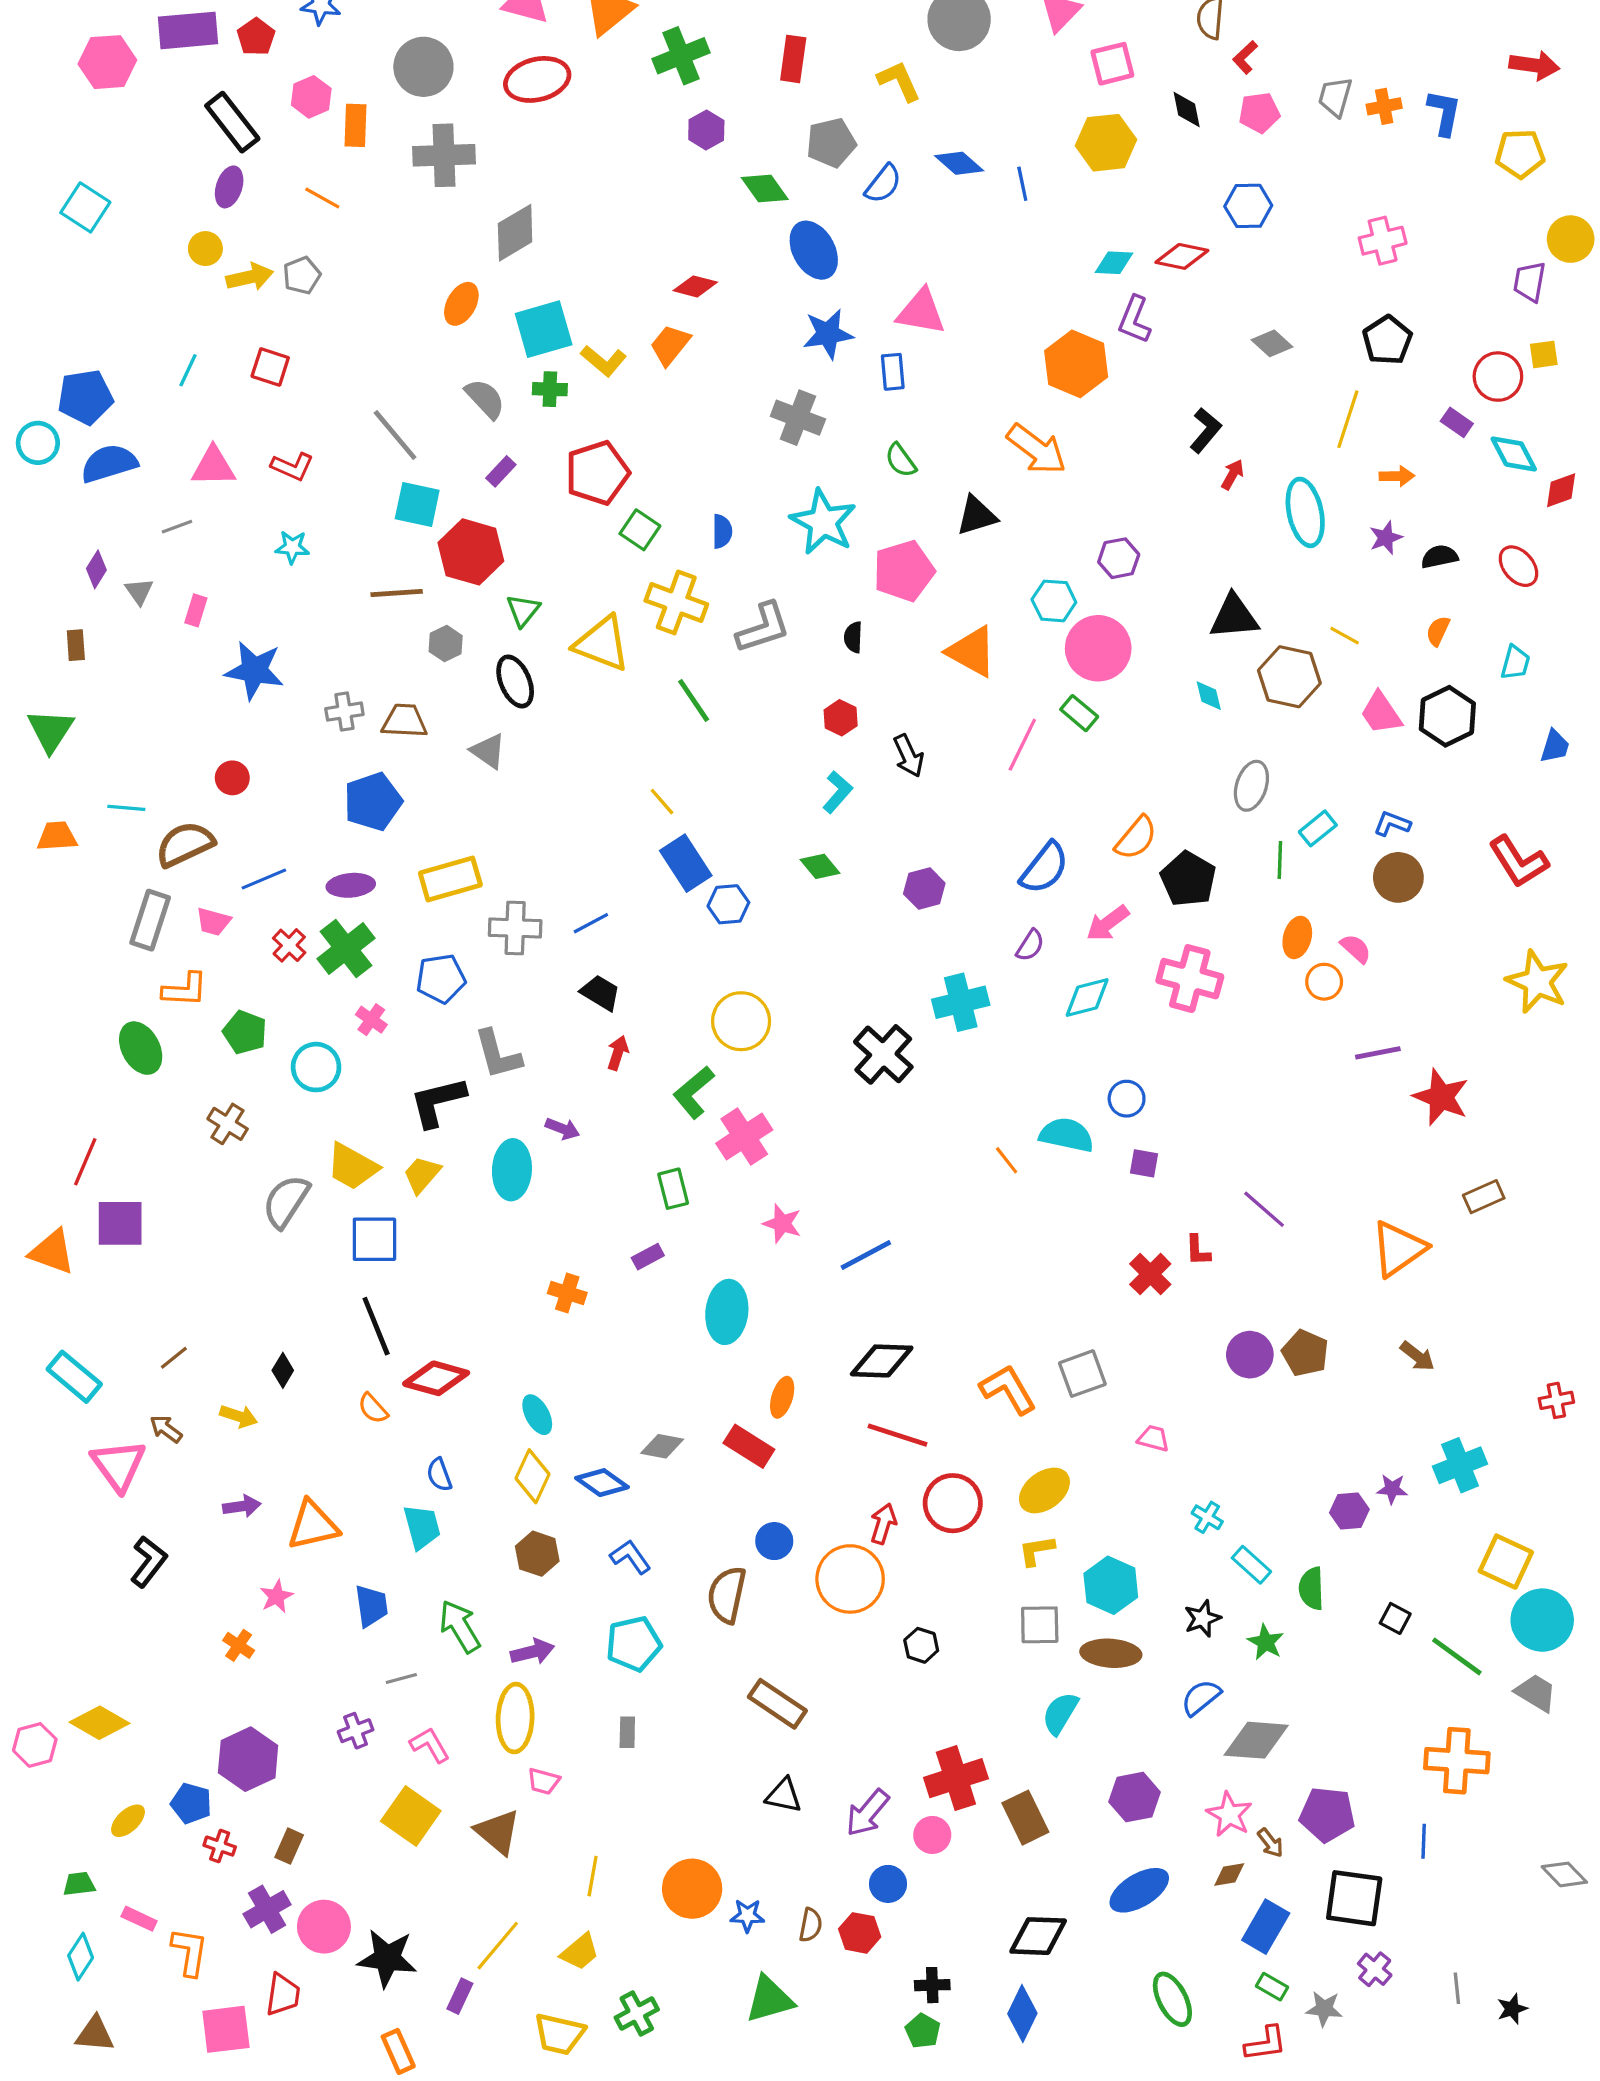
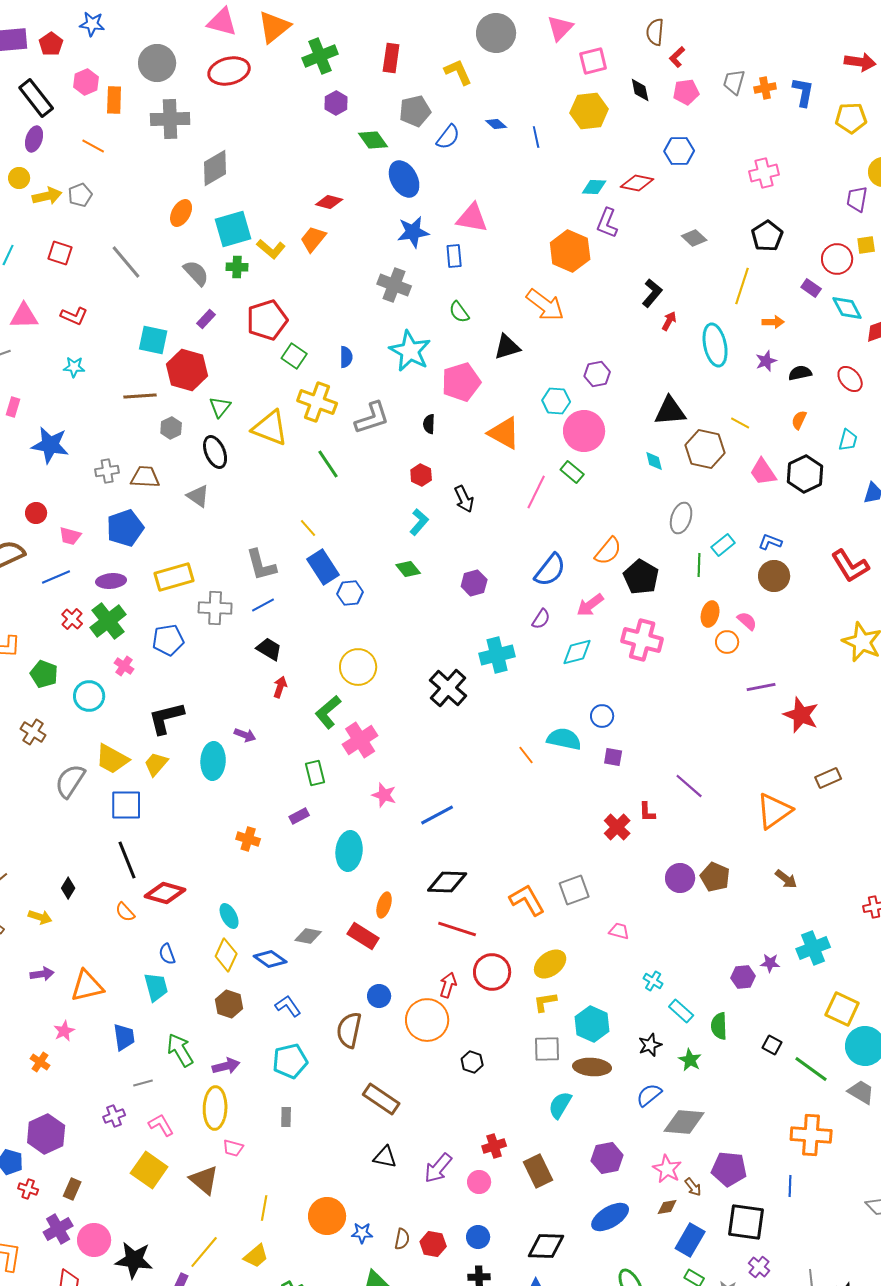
blue diamond: (959, 163) -> (496, 124), size x0.7
gray line: (395, 435) -> (126, 262), moved
pink trapezoid: (213, 922) -> (70, 536), moved
gray L-shape: (498, 1054) -> (261, 565), moved
red cross: (956, 1778) -> (494, 1146), size x0.6
blue circle: (888, 1884) -> (478, 1237), moved

